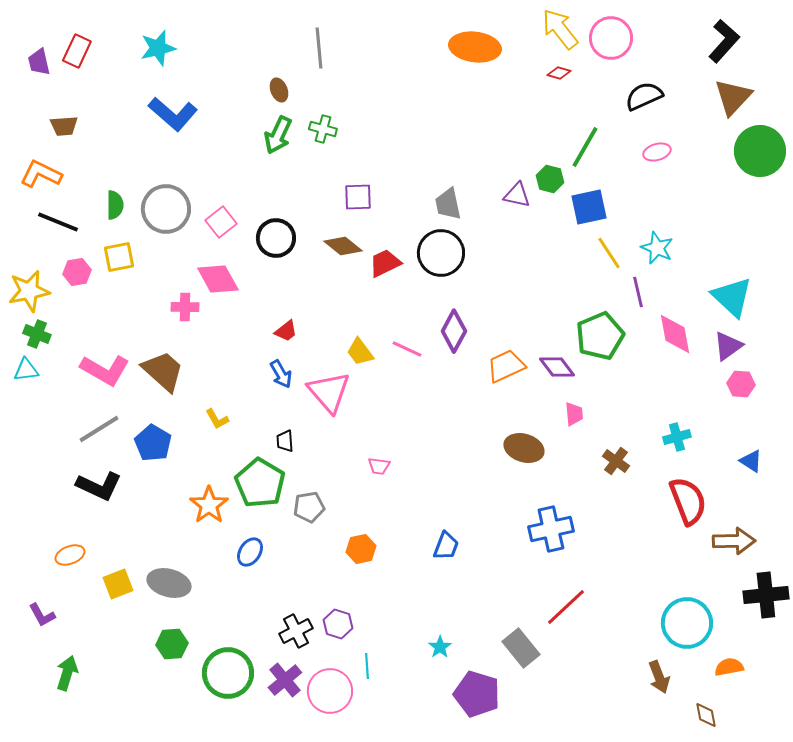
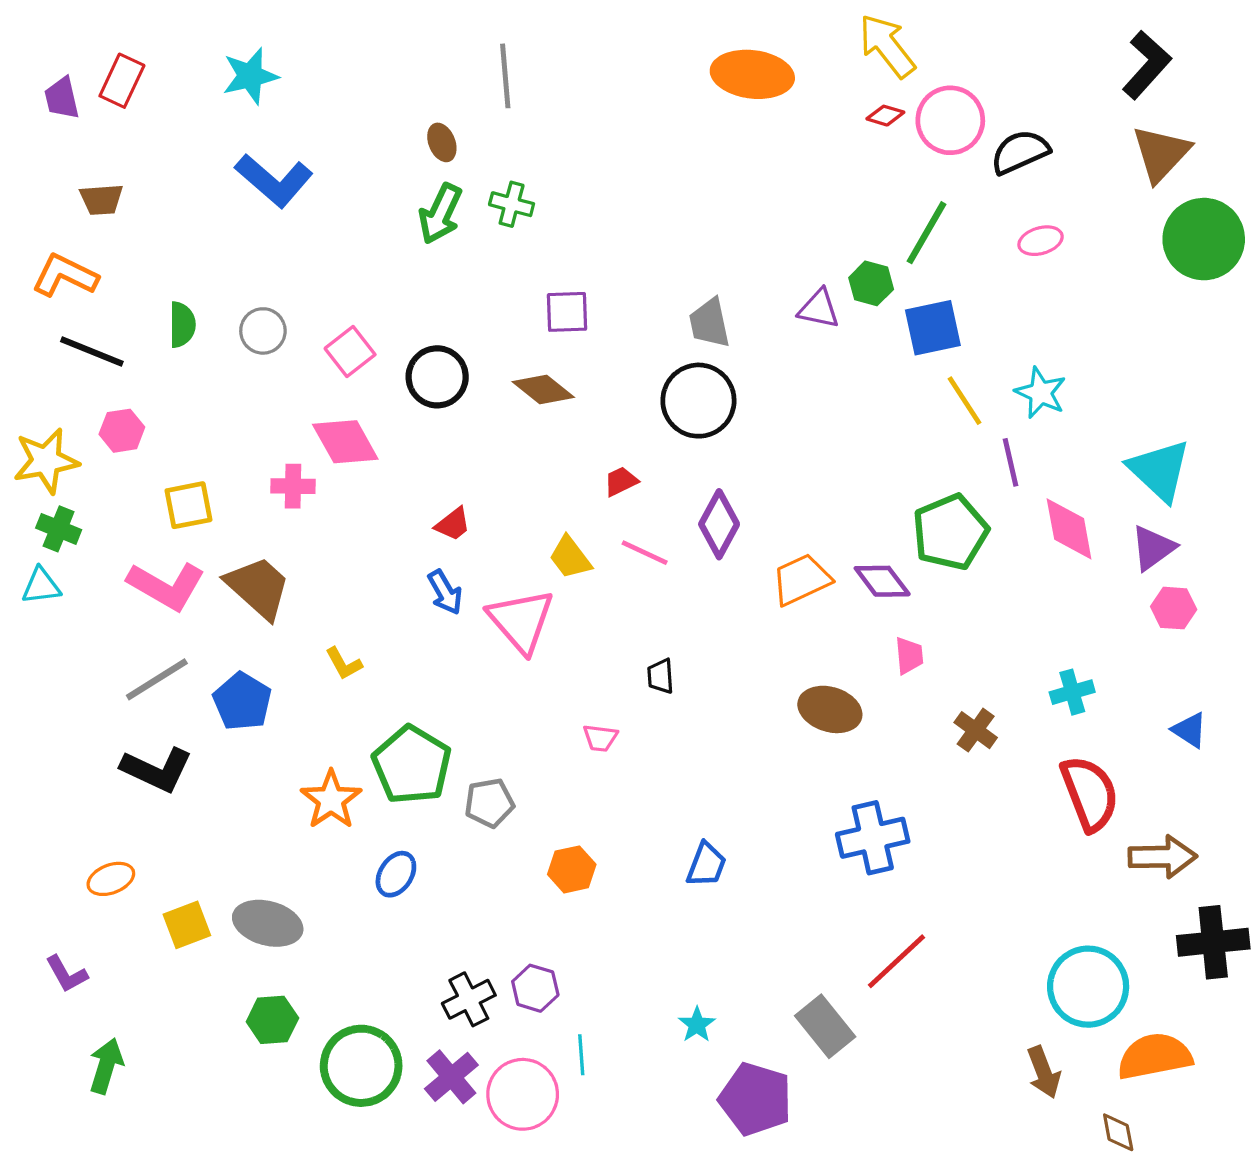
pink circle: (611, 38) -> (950, 120), moved
gray circle: (166, 209) -> (263, 331), size x0.6
yellow square: (119, 257) -> (188, 505), moved
red trapezoid: (385, 263) -> (621, 481), moved, size x0.7
black trapezoid: (285, 441) -> (660, 676), moved
orange semicircle: (729, 667) -> (1155, 1056), size x1.6

